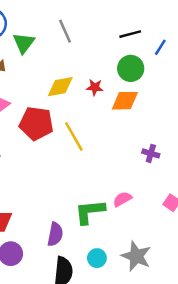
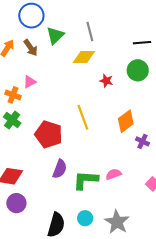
yellow diamond: (60, 87) -> (84, 57), moved
orange diamond: (125, 101) -> (126, 121), moved, turned -45
red pentagon: (36, 123) -> (49, 134), moved
purple semicircle: (55, 234) -> (60, 169), moved

